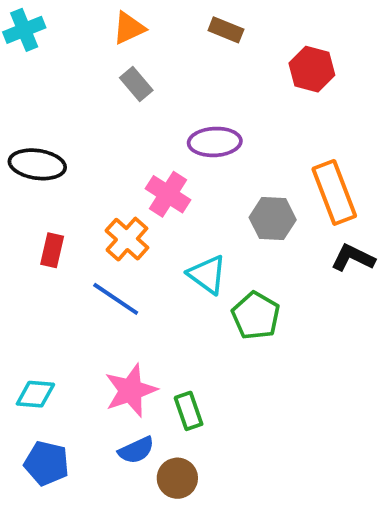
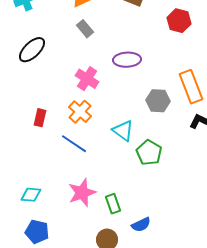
black ellipse: (37, 164) -> (32, 50), moved, turned -52
pink cross: (168, 194) -> (87, 79), moved
blue semicircle: (136, 450) -> (141, 225), moved

